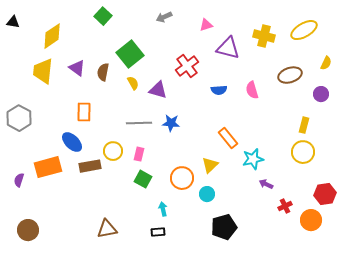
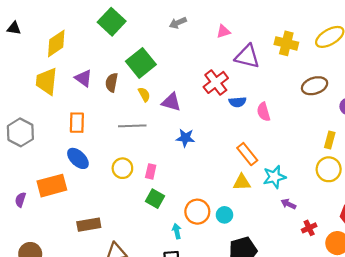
green square: (103, 16) -> (112, 22), size x1.4
red cross: (187, 66) -> (216, 82), moved
pink semicircle: (252, 90) -> (264, 112), moved
orange rectangle: (84, 112) -> (77, 123), moved
gray line: (139, 123) -> (132, 126), moved
yellow triangle: (210, 165) -> (242, 182), moved, turned 42
brown rectangle: (90, 166) -> (89, 225), moved
orange circle: (182, 178) -> (197, 212), moved

